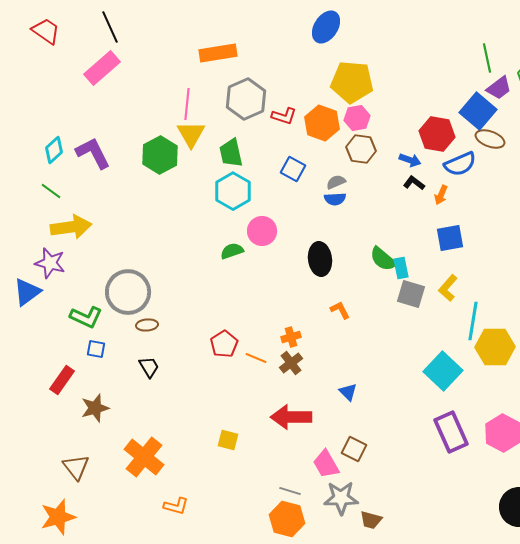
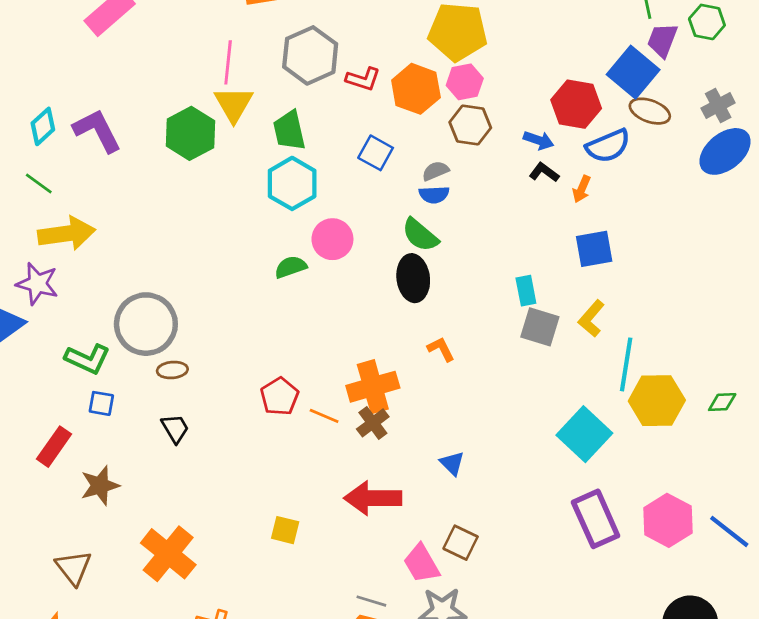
purple trapezoid: (499, 88) -> (662, 40), turned 148
green semicircle: (383, 259) -> (420, 235), moved
orange cross: (291, 337) -> (373, 387), size x1.8

